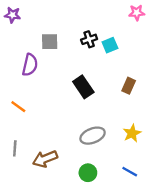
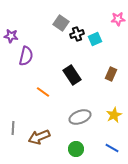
pink star: (137, 13) -> (118, 19), moved
purple star: (13, 15) -> (11, 36), moved
gray square: (50, 42) -> (61, 23), moved, turned 35
orange line: (18, 107) -> (43, 92), moved

